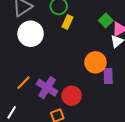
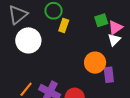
green square: (106, 20) -> (101, 20), turned 32

